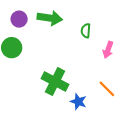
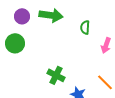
green cross: (55, 82) -> (56, 75), size x0.7

